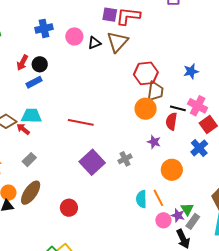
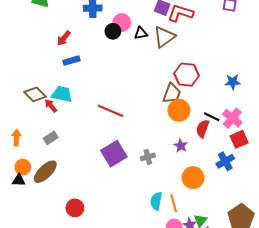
black circle: (40, 64) -> (113, 31), moved
brown trapezoid: (155, 91) -> (172, 93), moved
red circle: (69, 208) -> (75, 208), moved

